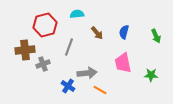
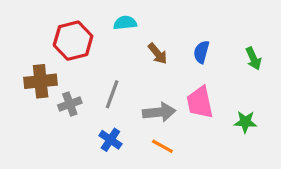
gray line: (69, 47) -> (112, 94), moved
gray arrow: (87, 73) -> (159, 112), moved

